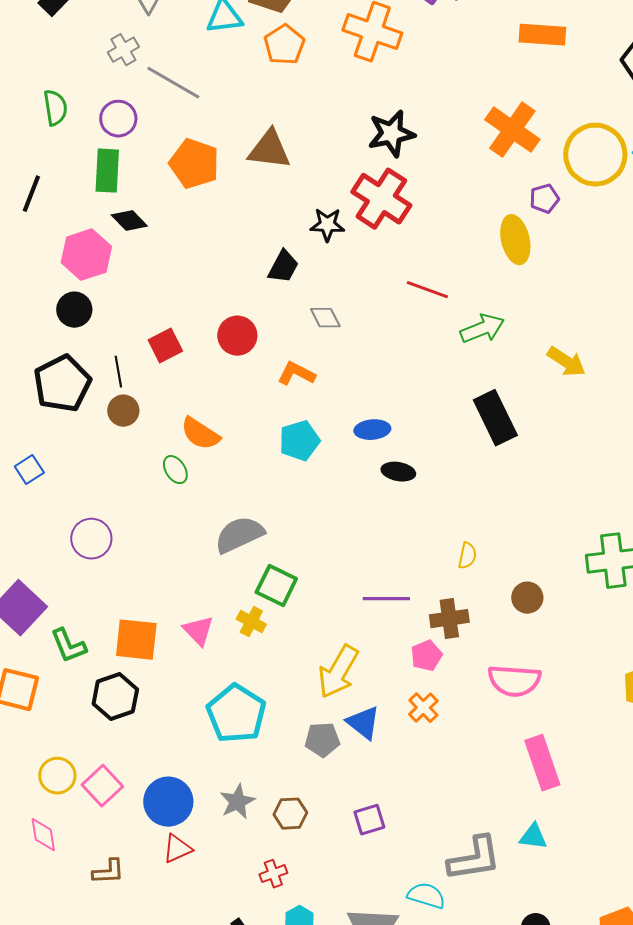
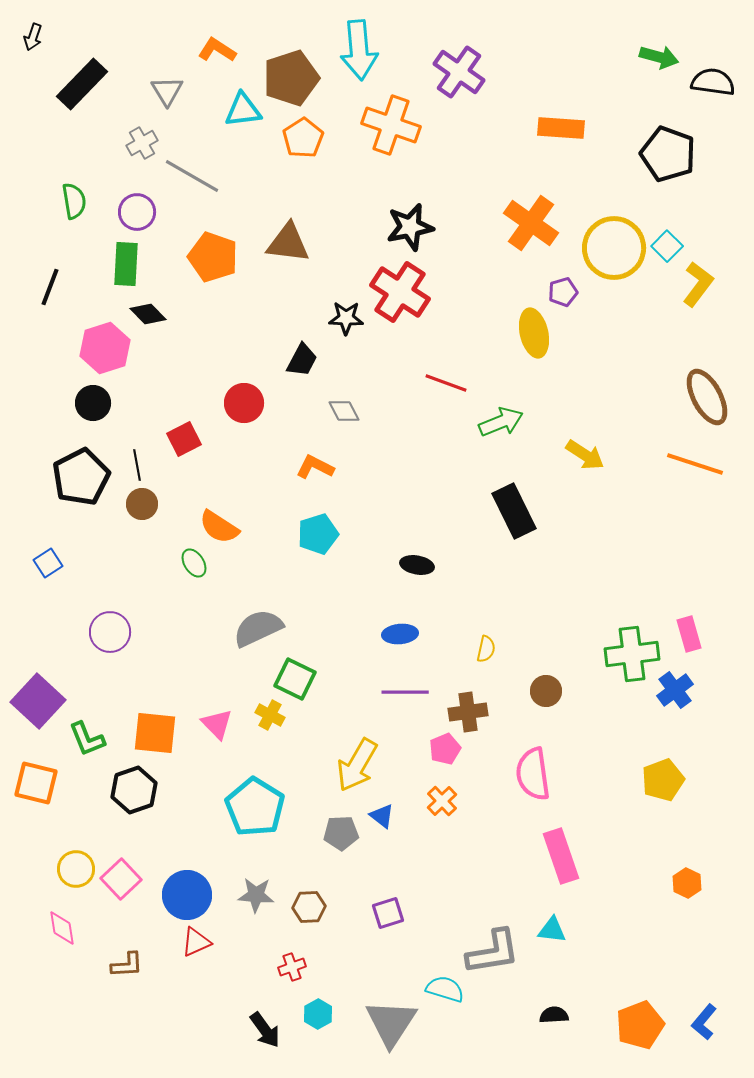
red circle: (237, 336) -> (244, 403), moved
blue ellipse: (372, 430) -> (400, 634), moved
pink semicircle: (514, 681) -> (533, 774), turned 78
blue triangle: (363, 723) -> (382, 816), size x0.7
gray star: (237, 802) -> (256, 895), turned 30

